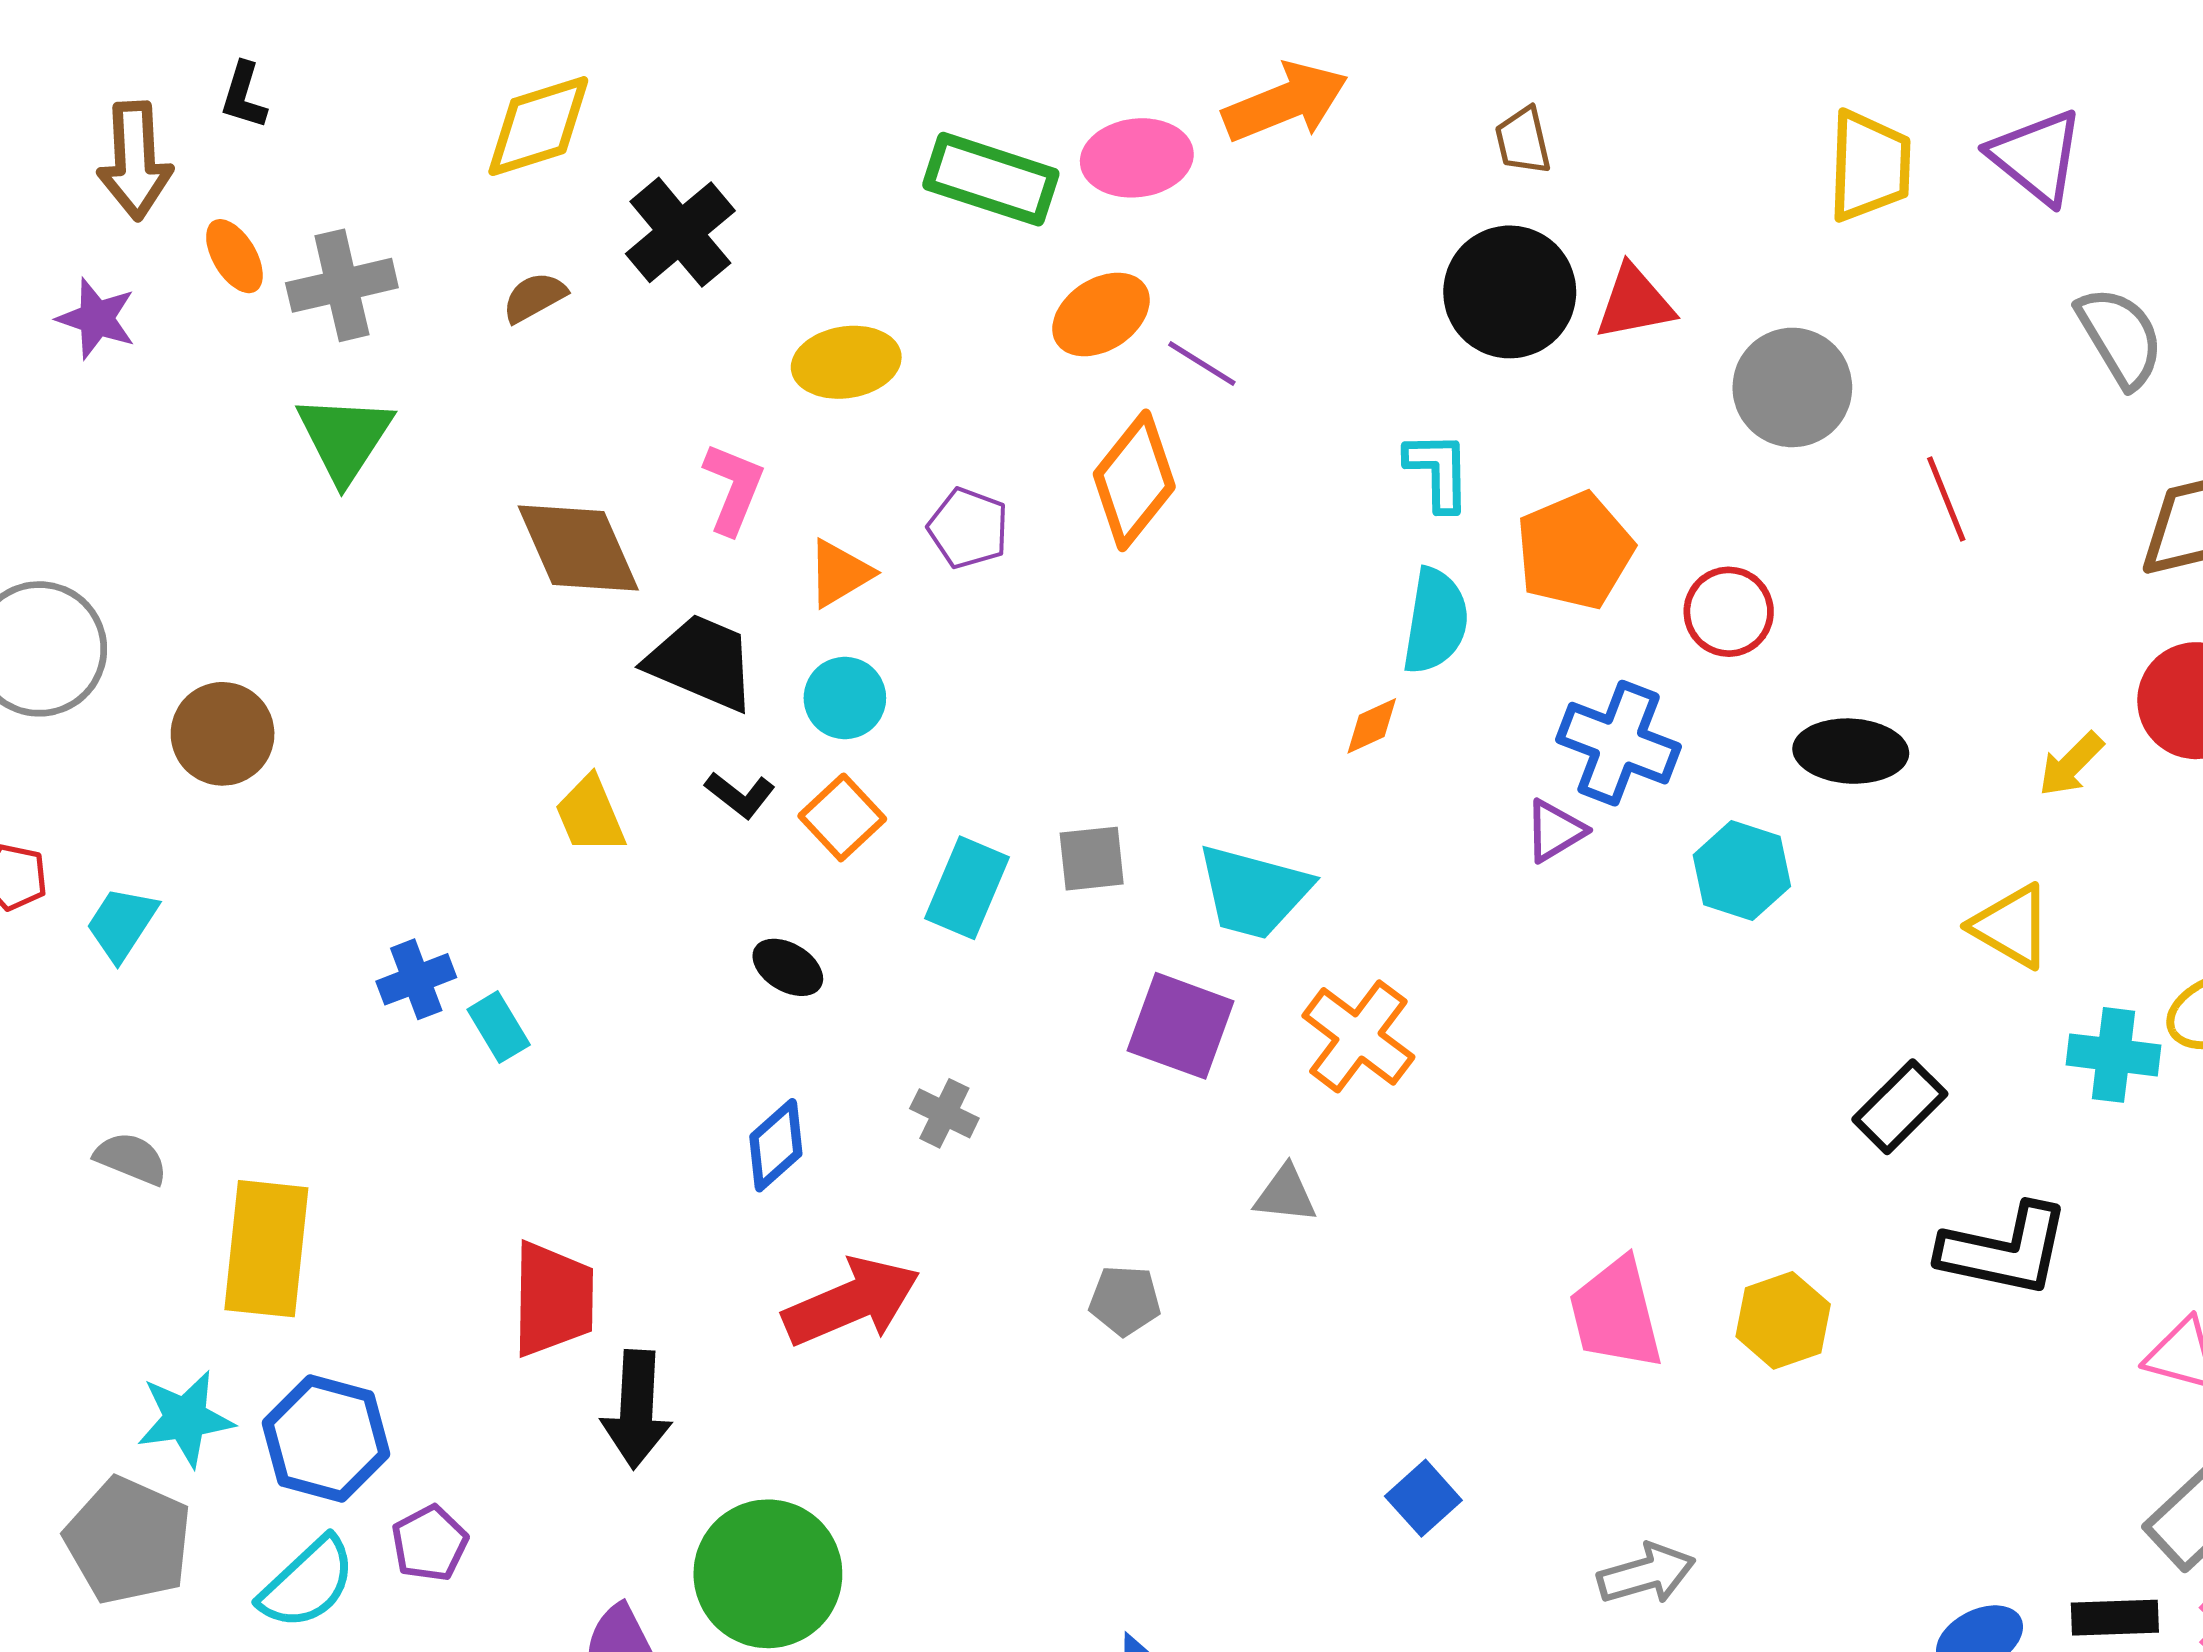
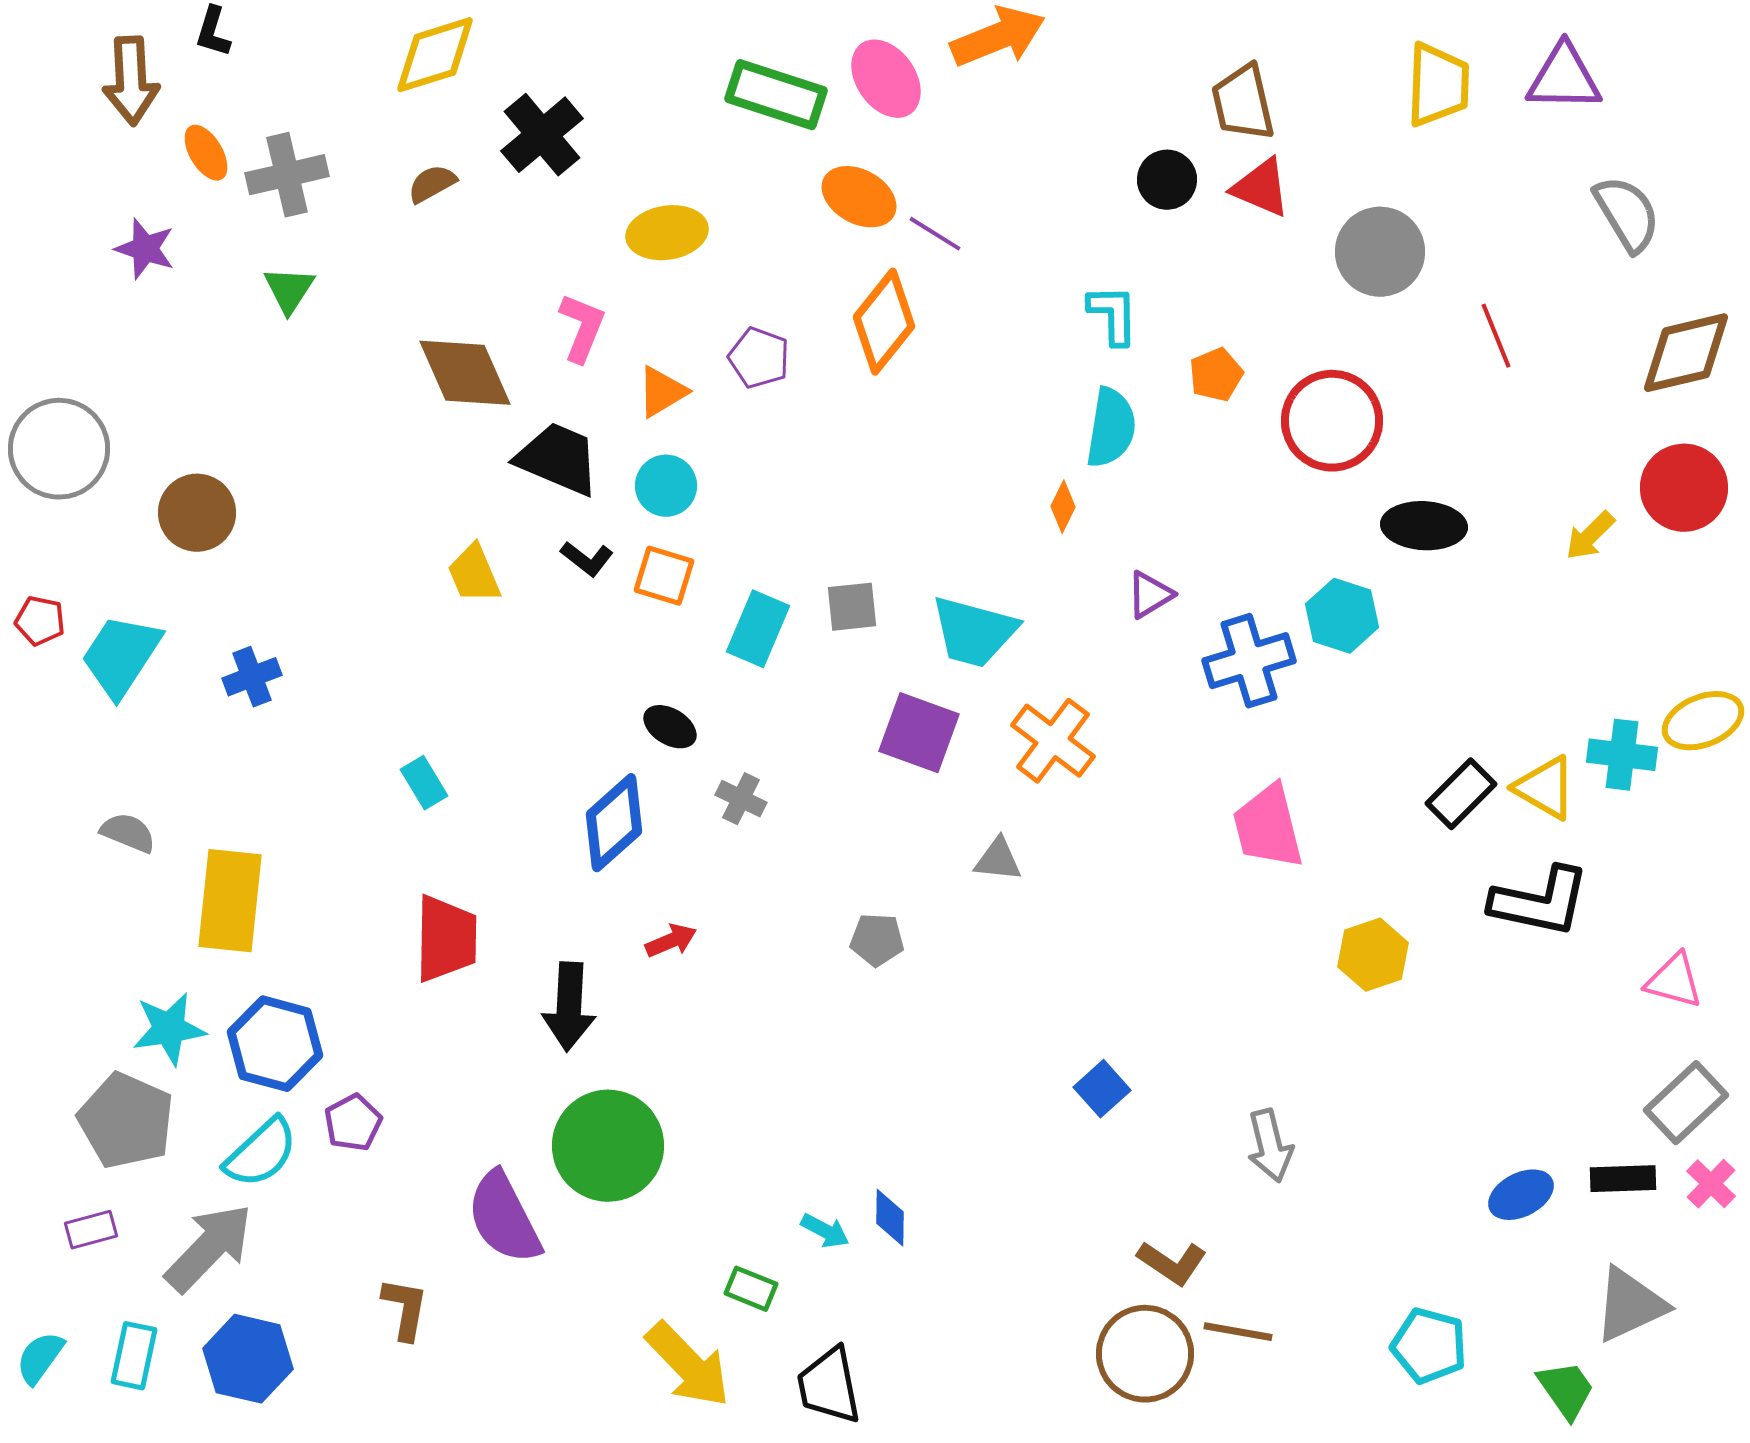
brown trapezoid: (1523, 141) -> (1243, 103), moved, size x1.5
purple triangle: (2037, 157) -> (1564, 78), turned -38
pink ellipse: (1137, 158) -> (886, 79), turned 62
black circle: (1510, 292) -> (1167, 180), size x0.6
red triangle: (1634, 303) -> (1261, 188), turned 34
orange ellipse: (1101, 314) -> (859, 197), turned 62
purple star: (96, 318) -> (145, 249), moved
green triangle: (345, 438) -> (289, 290), size x0.7
orange pentagon: (1575, 551) -> (1216, 375), size x0.6
red circle: (1729, 612) -> (1332, 421), size x1.5
orange diamond: (1372, 726) -> (1063, 507), turned -39
blue cross: (1619, 743) -> (1249, 661), moved, turned -38
orange square: (842, 817) -> (664, 576), turned -30
purple triangle: (1555, 831) -> (1150, 595), moved
cyan trapezoid: (122, 924) -> (121, 656), size x1.5
yellow triangle: (2011, 926) -> (1545, 788), moved
black ellipse: (788, 967) -> (670, 727), moved
blue cross: (416, 979) -> (252, 677), moved
cyan rectangle: (499, 1027) -> (424, 783), moved
blue diamond: (776, 1145) -> (614, 823), size x1.4
red arrow: (852, 1302) -> (671, 941), size x0.5
pink trapezoid: (1616, 1314) -> (1268, 827), moved
black arrow: (637, 1409) -> (569, 1007), moved
gray arrow: (1646, 1574) -> (1270, 1146), turned 92

